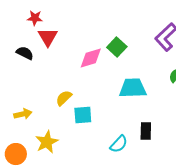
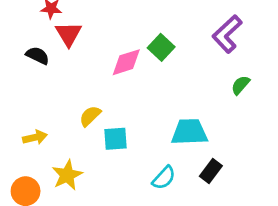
cyan trapezoid: (133, 88) -> (189, 132), moved
black rectangle: (146, 131) -> (211, 171), moved, turned 36

